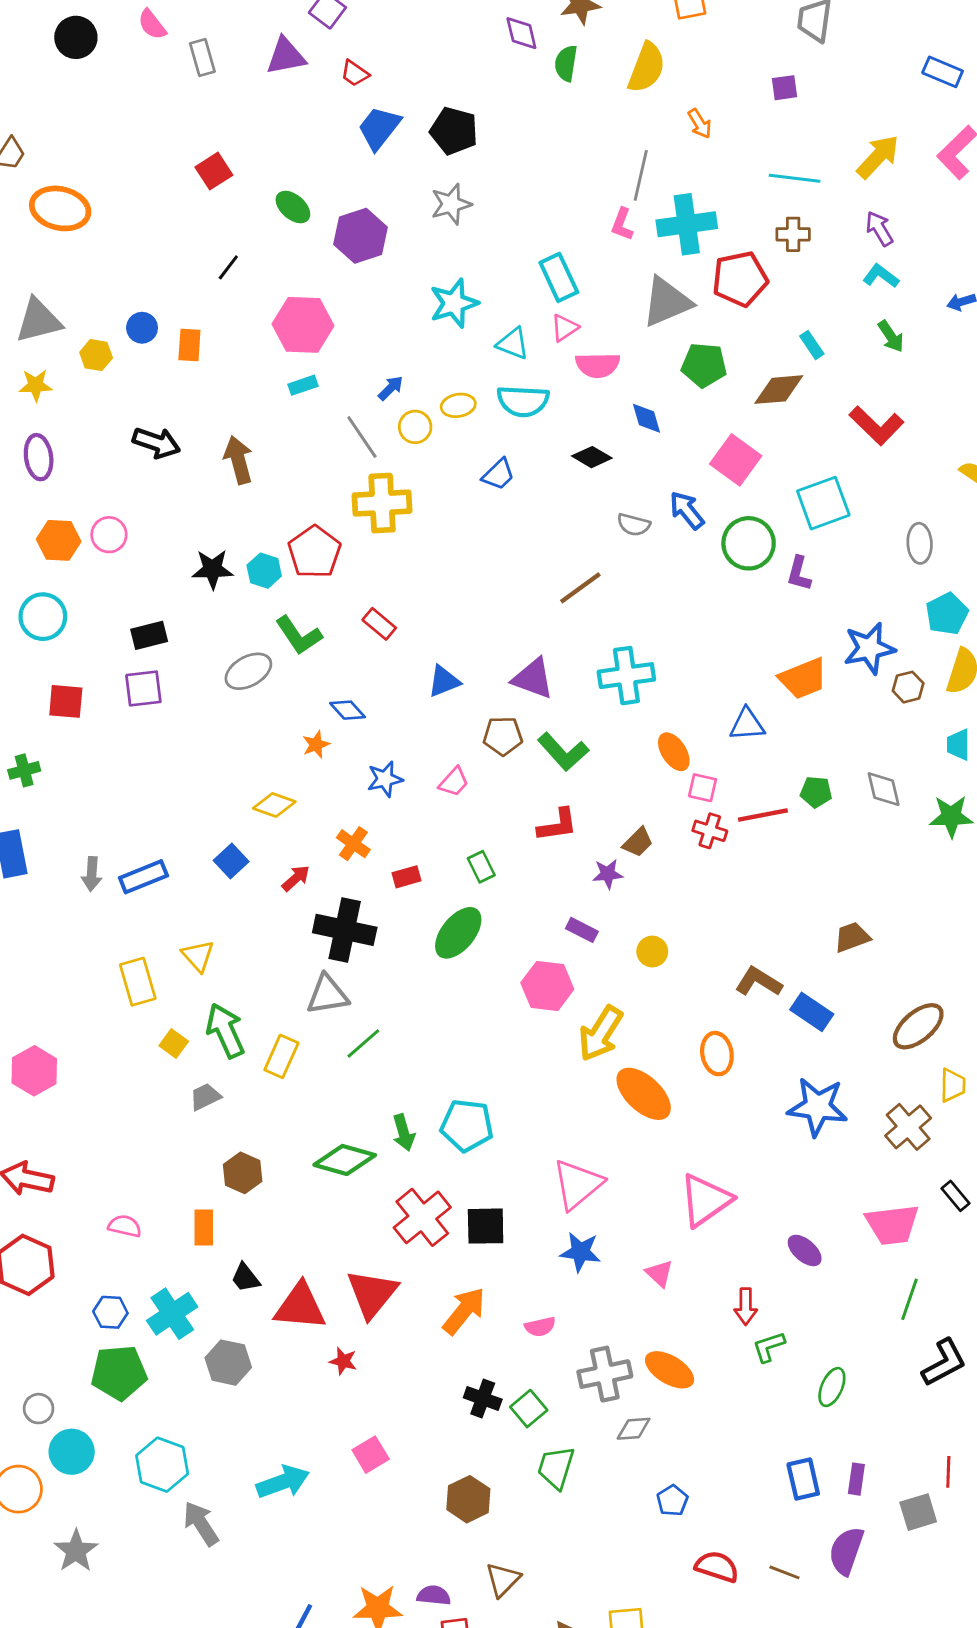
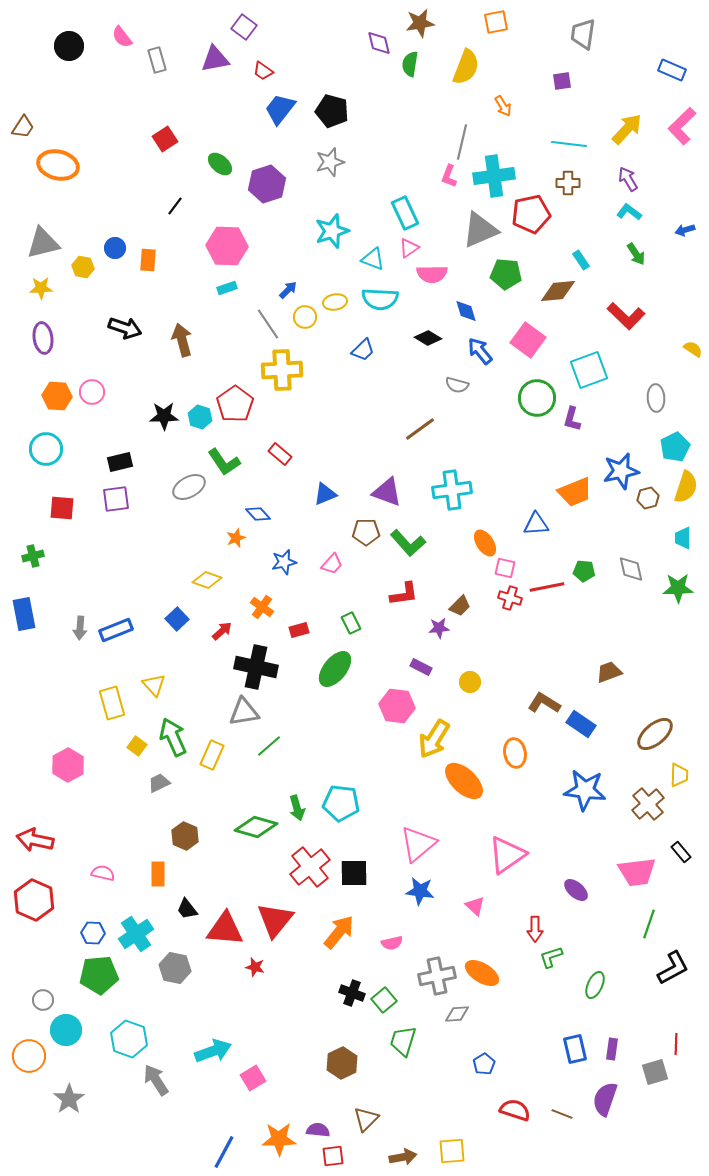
blue arrow: (687, 510) -> (480, 351), moved
pink hexagon: (34, 1071) -> (68, 765), moved
pink square: (371, 1455) -> (253, 1078), moved

